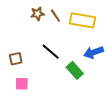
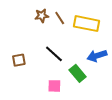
pink square: (22, 84) -> (54, 86), moved

